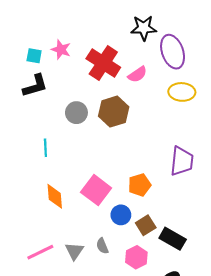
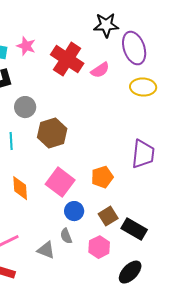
brown hexagon: (114, 112) -> (52, 133), moved
gray circle: (76, 113) -> (25, 107), moved
blue circle: (121, 215) -> (74, 211), moved
gray triangle: (74, 251) -> (46, 250), moved, turned -42

